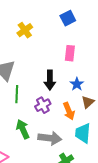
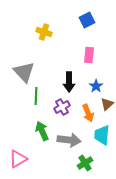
yellow cross: (25, 30) -> (44, 32), turned -35

